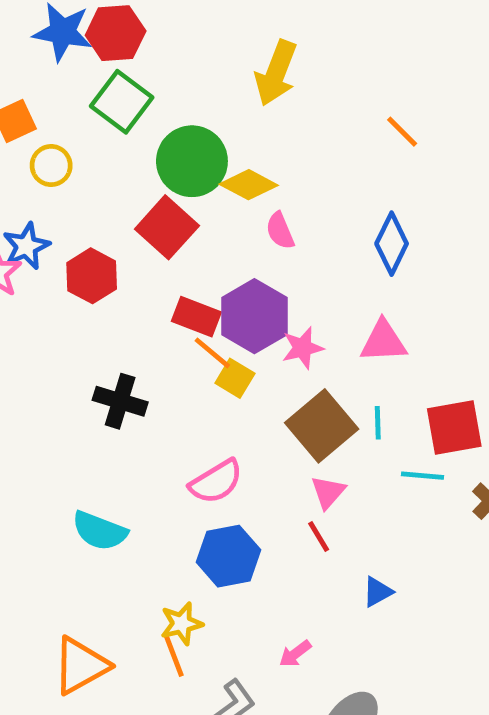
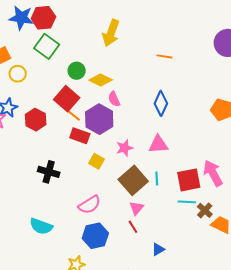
orange line: (402, 132) -> (164, 56), turned -35
green circle: (192, 161) -> (77, 71), size x0.6
purple hexagon: (254, 316) -> (99, 119), moved
orange line: (212, 353) -> (73, 115), moved
cyan line: (423, 476) -> (187, 202), moved

